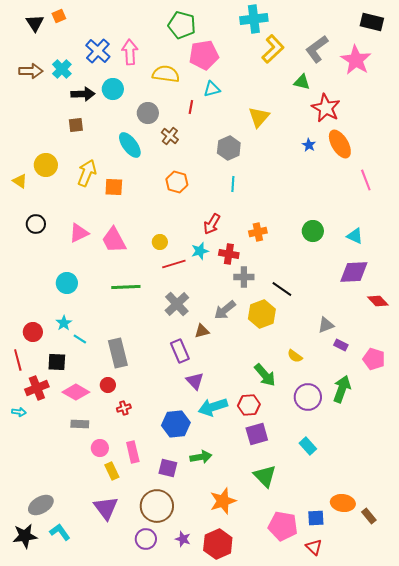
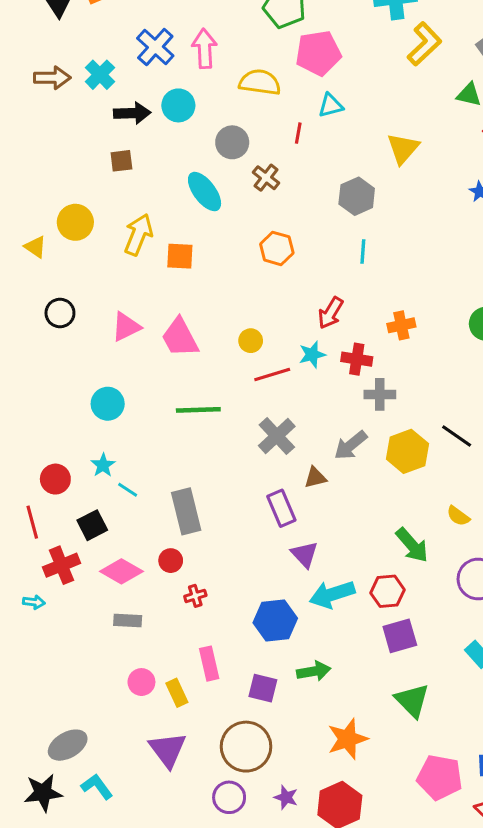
black line: (282, 289) -> (457, 436), moved
black square: (57, 362) -> (92, 525), turned -30
pink circle: (100, 448) -> (141, 682), moved

